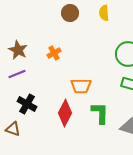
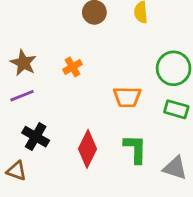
orange trapezoid: (81, 86) -> (127, 97), moved

